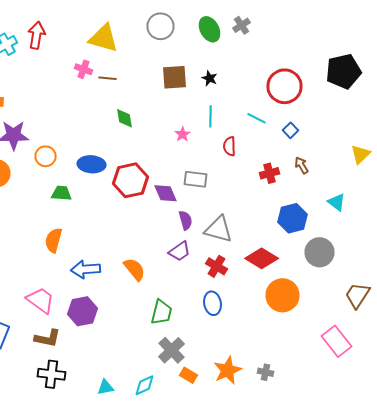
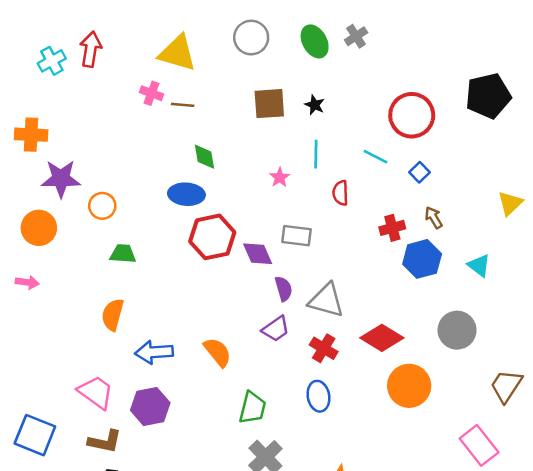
blue ellipse: (92, 164) -> (186, 194), moved
blue hexagon: (292, 218) -> (422, 259), moved

